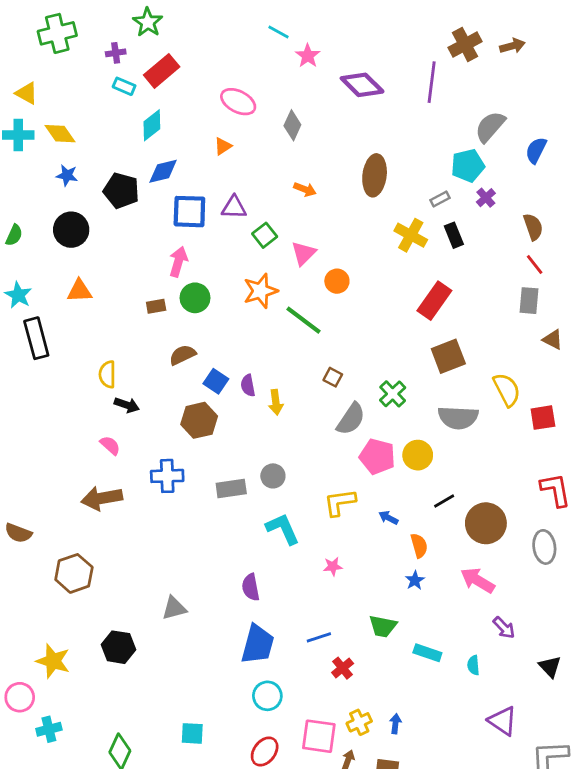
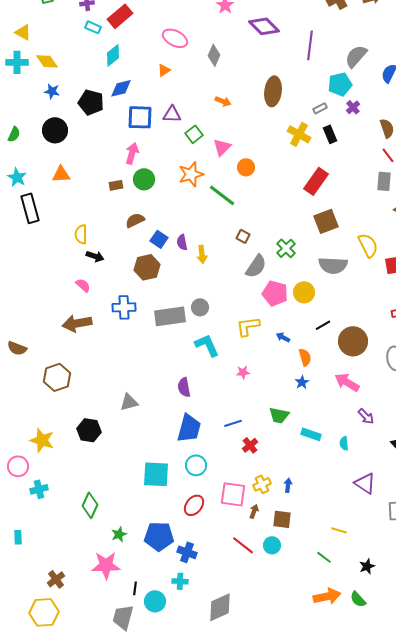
purple line: (432, 82) -> (310, 45), moved
gray rectangle: (231, 488) -> (170, 316), size x1.4
cyan square: (192, 733) -> (156, 474), moved, size x1.6

